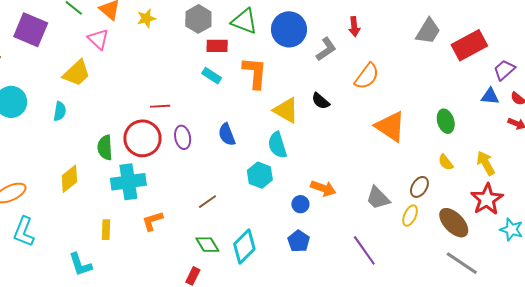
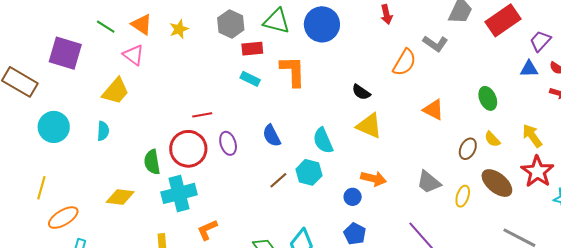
gray L-shape: (326, 49) -> (435, 44), moved, turned 75
yellow triangle: (286, 110) -> (369, 126), moved
orange triangle: (390, 126) -> (433, 110), size x0.7
yellow diamond: (69, 179) -> (120, 197), turned 52
brown ellipse: (419, 187) -> (468, 149), moved
brown line: (207, 202) -> (278, 180), moved
brown ellipse: (454, 223) -> (497, 183), moved

